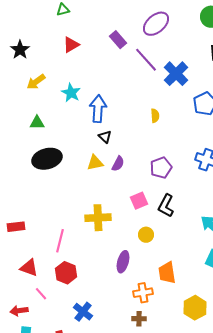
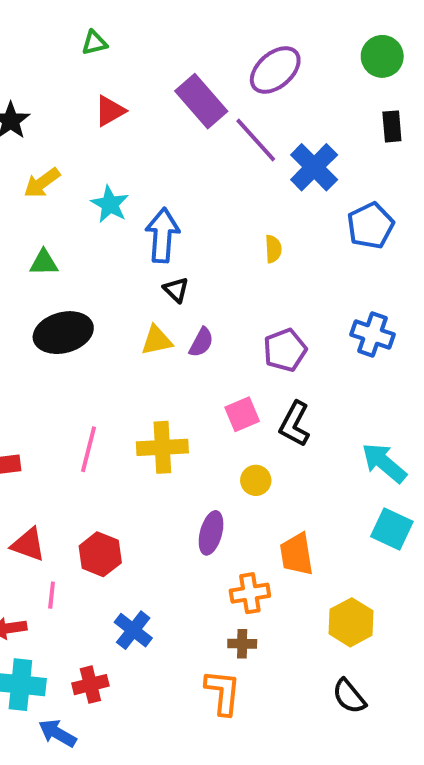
purple rectangle: (118, 40) -> (201, 101), size x1.5
pink line: (60, 241) -> (89, 449), moved
pink line: (41, 294) -> (52, 595), turned 48

